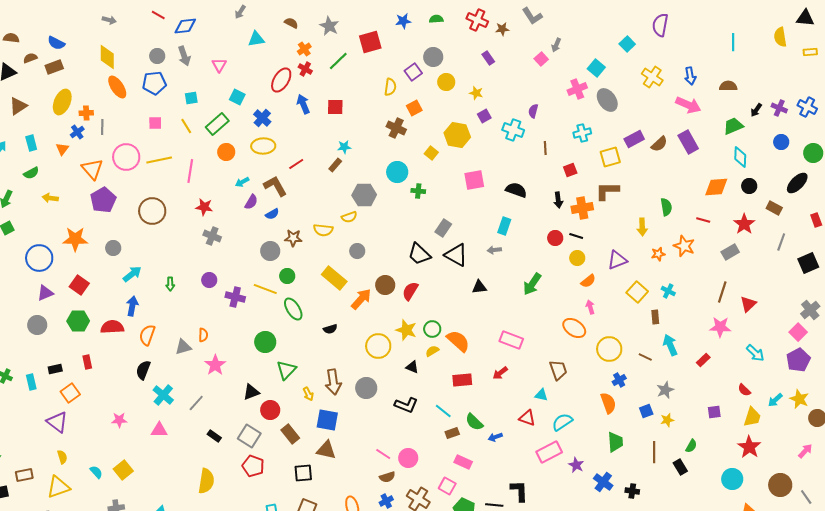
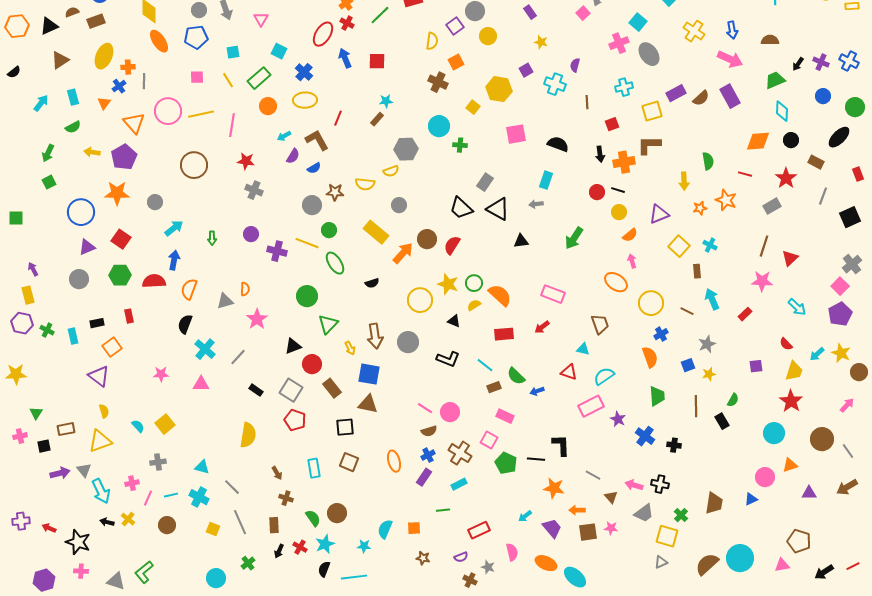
yellow star: (476, 93) -> (541, 42), moved
red line: (296, 164) -> (338, 118), turned -35
purple pentagon: (103, 200) -> (124, 157), moved

